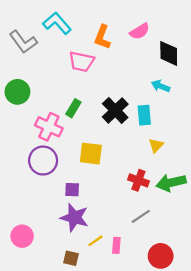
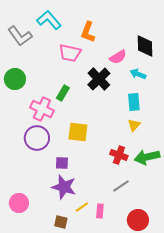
pink semicircle: (140, 31) -> (118, 57), moved
black cross: (115, 110) -> (99, 79), moved
cyan rectangle: (144, 115) -> (134, 102), moved

